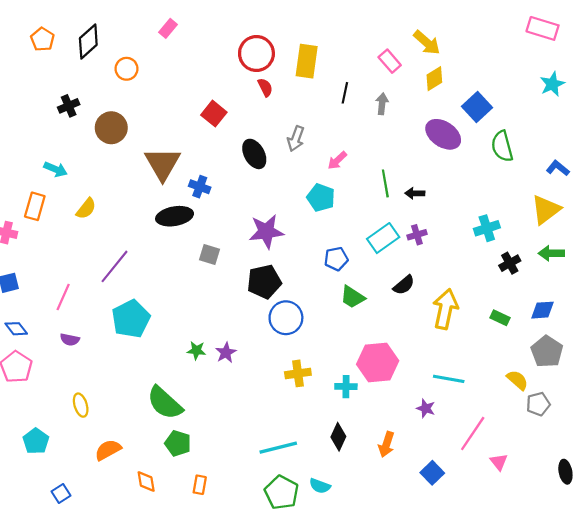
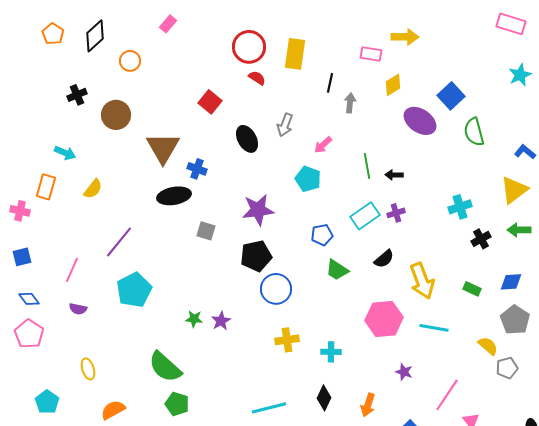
yellow arrow: (427, 43) -> (405, 37), turned -40
pink rectangle: (390, 61) -> (371, 54), turned -40
yellow diamond: (434, 79) -> (393, 85), moved
red semicircle: (265, 87) -> (257, 78), turned -30
gray arrow: (382, 104) -> (350, 103), moved
yellow arrow: (445, 309) -> (422, 281), turned 147
pink hexagon: (378, 363) -> (384, 319), moved
cyan line: (449, 379) -> (434, 328), moved

